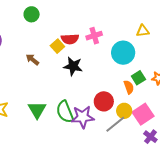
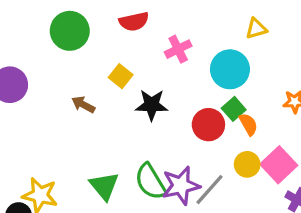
green circle: (32, 14) -> (70, 31), size x1.5
red semicircle: (70, 39) -> (134, 22), moved
green square: (138, 78) -> (234, 109), moved
red circle: (104, 101) -> (208, 125), moved
gray line: (115, 124) -> (209, 190), moved

